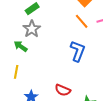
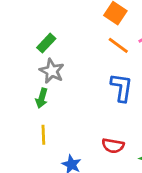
green arrow: (21, 46) -> (42, 98), turned -96

